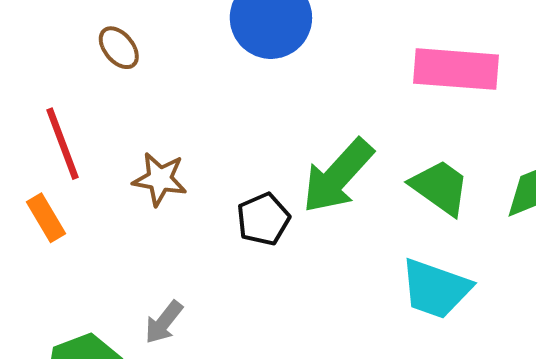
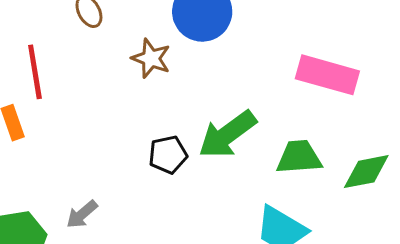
brown star: (160, 179) -> (151, 58), moved
green trapezoid: (440, 187) -> (299, 157), turned -51

